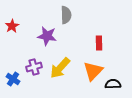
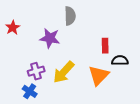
blue cross: (13, 79) -> (30, 91), moved
black semicircle: (113, 84) -> (120, 60), moved

